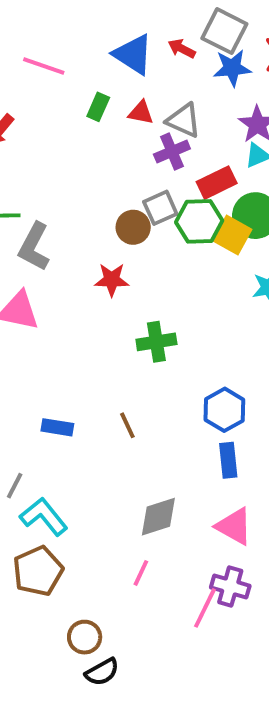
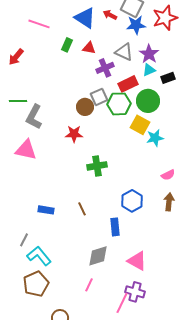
gray triangle: (184, 120) -> (124, 52), moved
yellow square: (232, 235) -> (140, 125), moved
blue rectangle: (228, 460) -> (115, 227), moved

